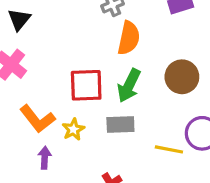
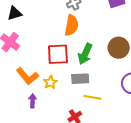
black triangle: (19, 19) -> (15, 13), turned 35
orange semicircle: (129, 38) -> (71, 25), moved
yellow line: (169, 149) -> (93, 97), moved

